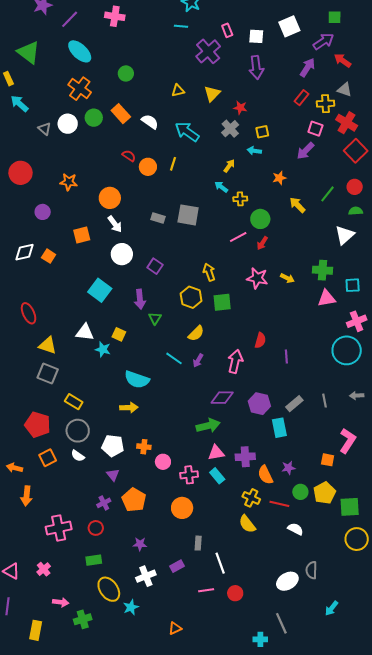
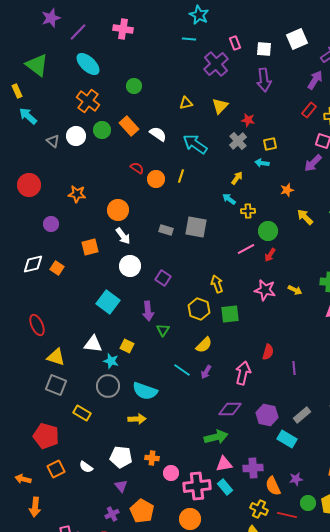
cyan rectangle: (279, 428) -> (287, 439), turned -48
gray circle: (78, 431) -> (108, 386), moved
pink cross: (189, 475) -> (197, 486), size x1.5

